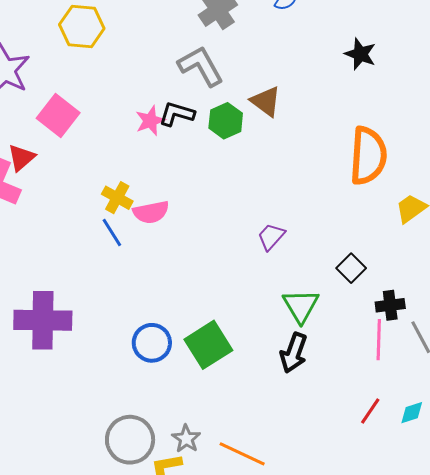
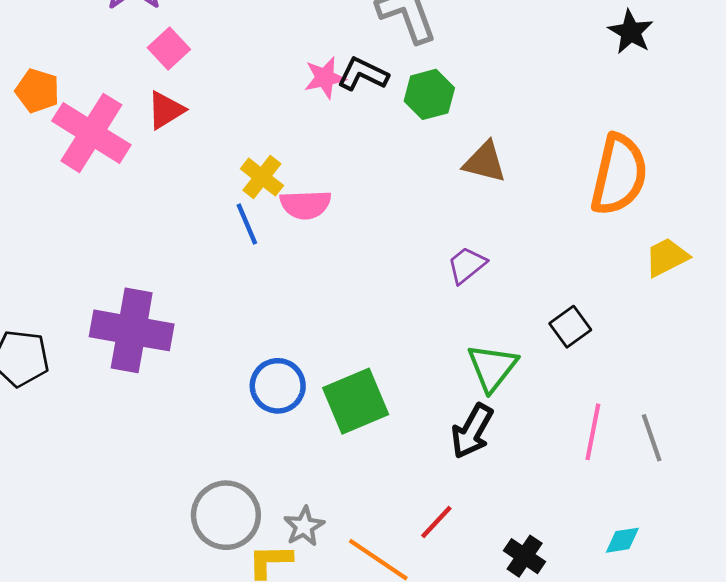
brown triangle: (266, 101) -> (485, 162), moved, turned -32
pink square: (58, 115) -> (169, 48), moved, size x0.7
red triangle: (21, 158) -> (166, 110), moved
black cross: (390, 305) -> (525, 556), moved, turned 32
red line: (370, 411) -> (436, 522), moved

